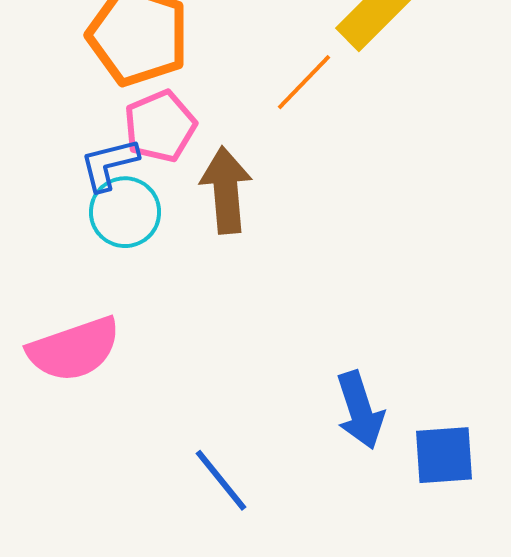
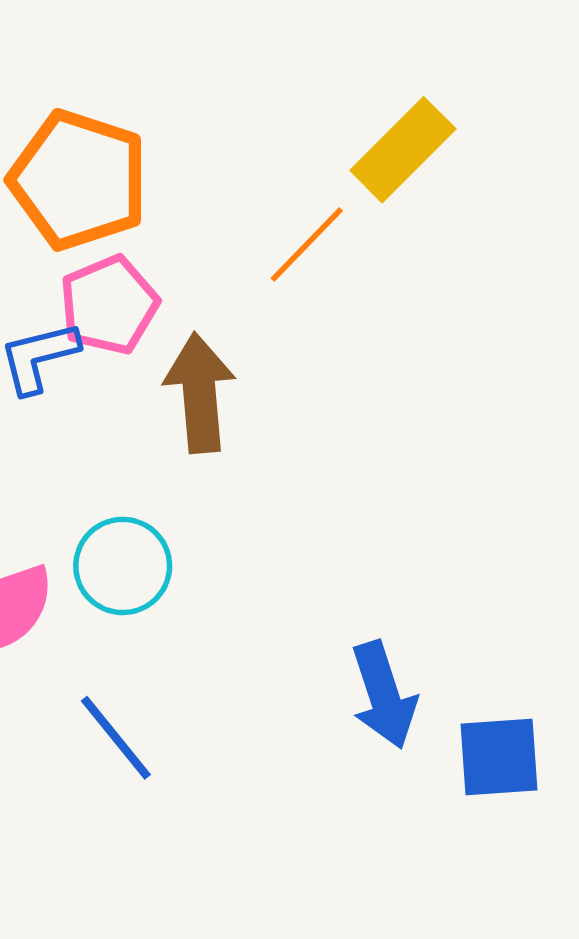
cyan circle: (125, 212) -> (123, 566), moved
blue line: (221, 480) -> (116, 738), moved

